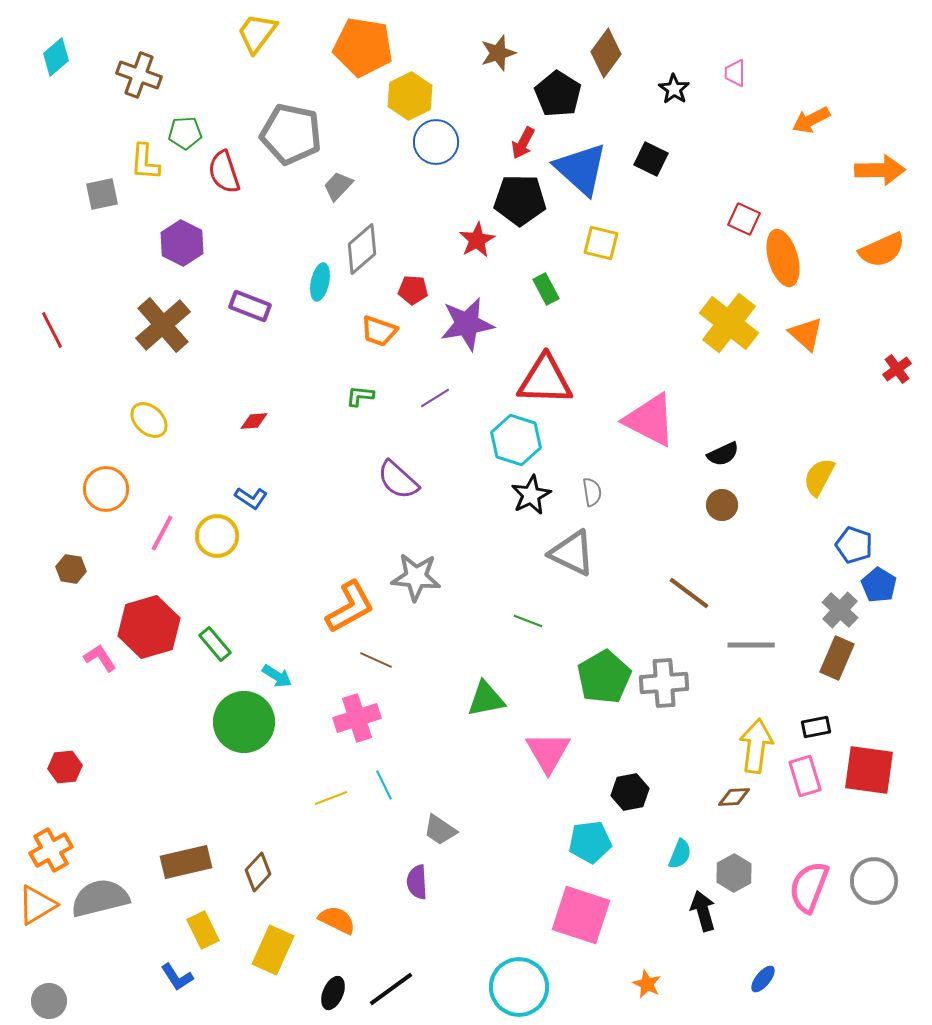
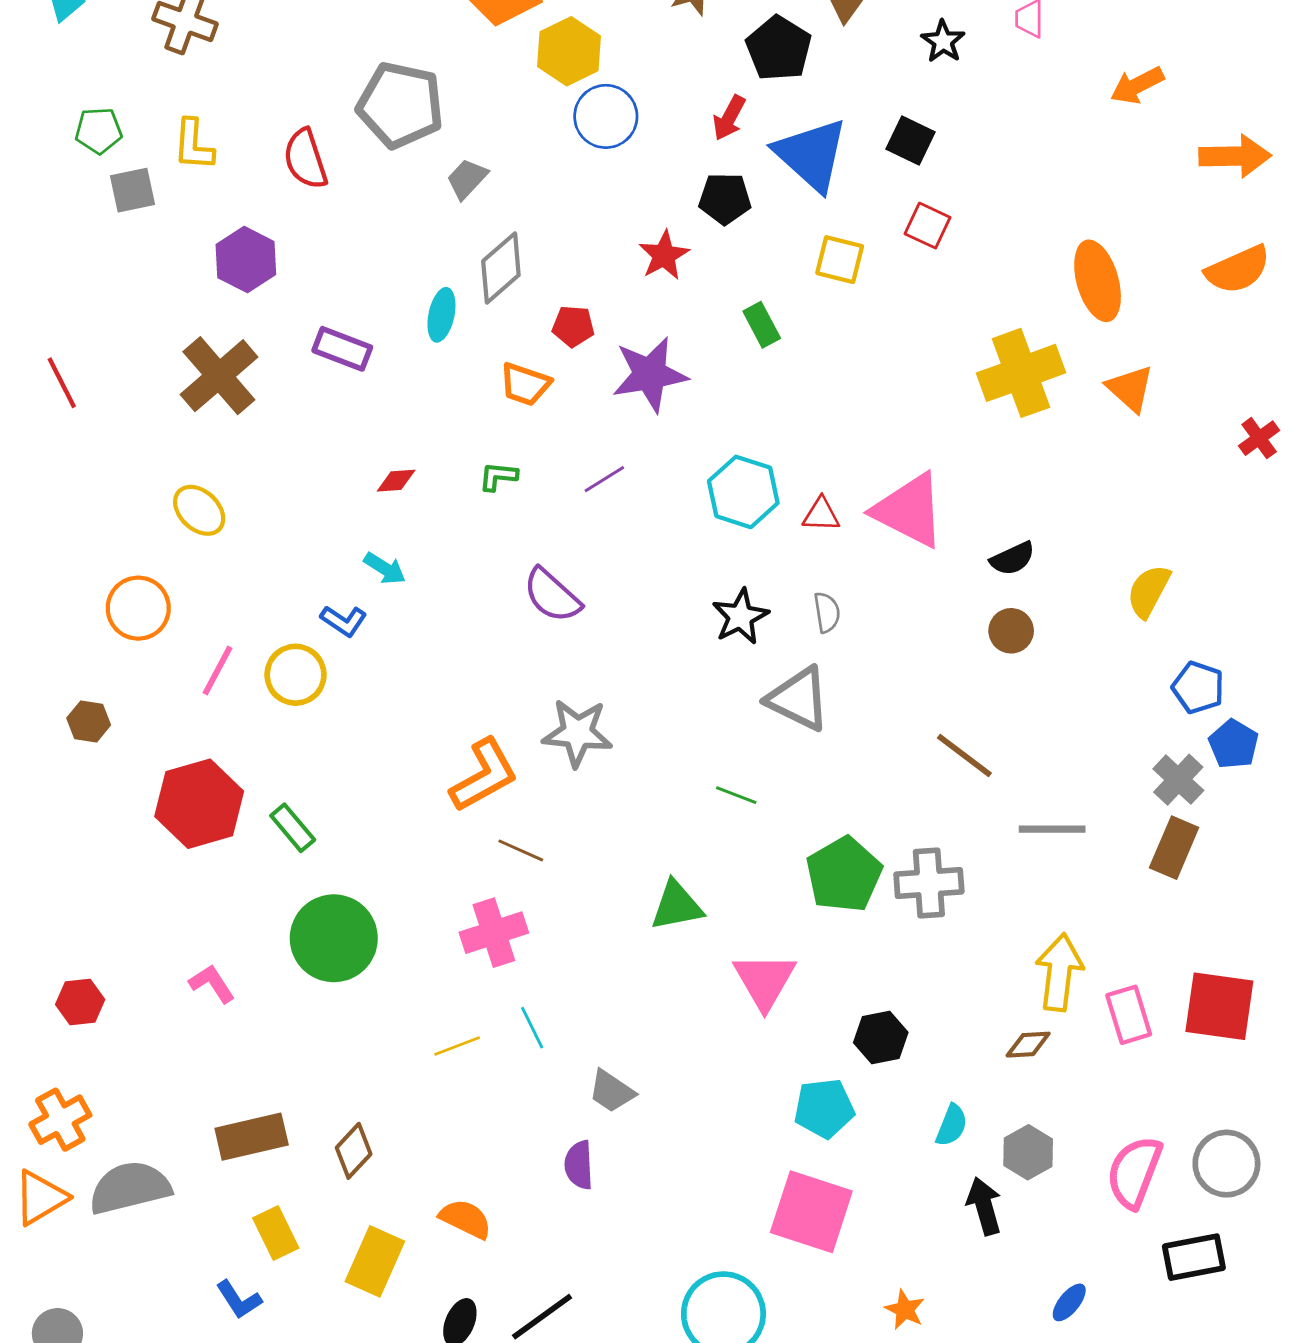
green pentagon: (185, 133) -> (99, 131), moved
black pentagon: (520, 200) -> (725, 199), size x0.7
red square: (744, 219) -> (927, 226), moved
yellow cross: (729, 323) -> (1021, 373), turned 32
red triangle: (545, 380) -> (821, 515), moved, size x0.5
red diamond: (254, 421) -> (396, 481), moved
cyan hexagon: (516, 440) -> (743, 492), moved
pink L-shape: (100, 658) -> (212, 984), moved
cyan arrow: (277, 676) -> (385, 568), moved
black rectangle: (816, 727) -> (1194, 1257), moved, size x1.5

